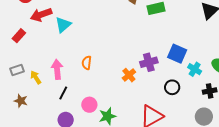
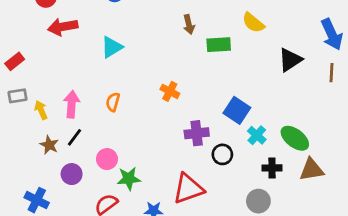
cyan triangle: (63, 25) -> (112, 47), moved
red rectangle: (19, 36) -> (15, 61), moved
purple cross: (149, 62) -> (197, 133), moved
orange cross: (129, 75) -> (170, 91), moved, turned -32
brown star: (21, 101) -> (49, 145), moved

